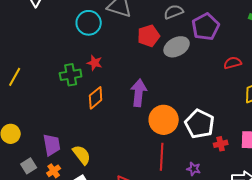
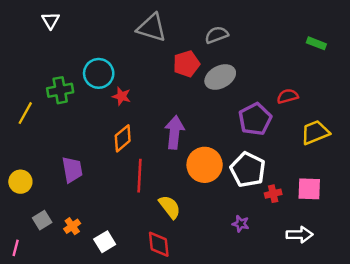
cyan circle: (89, 23) -> (99, 73), moved
purple pentagon: (206, 27) -> (255, 119), moved
green cross: (71, 75) -> (60, 90), moved
purple trapezoid: (52, 145) -> (72, 170), moved
yellow semicircle: (82, 155) -> (170, 207), moved
red line: (162, 157) -> (140, 176), moved

